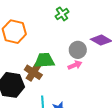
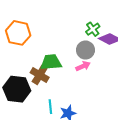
green cross: (62, 14) -> (93, 29), moved

